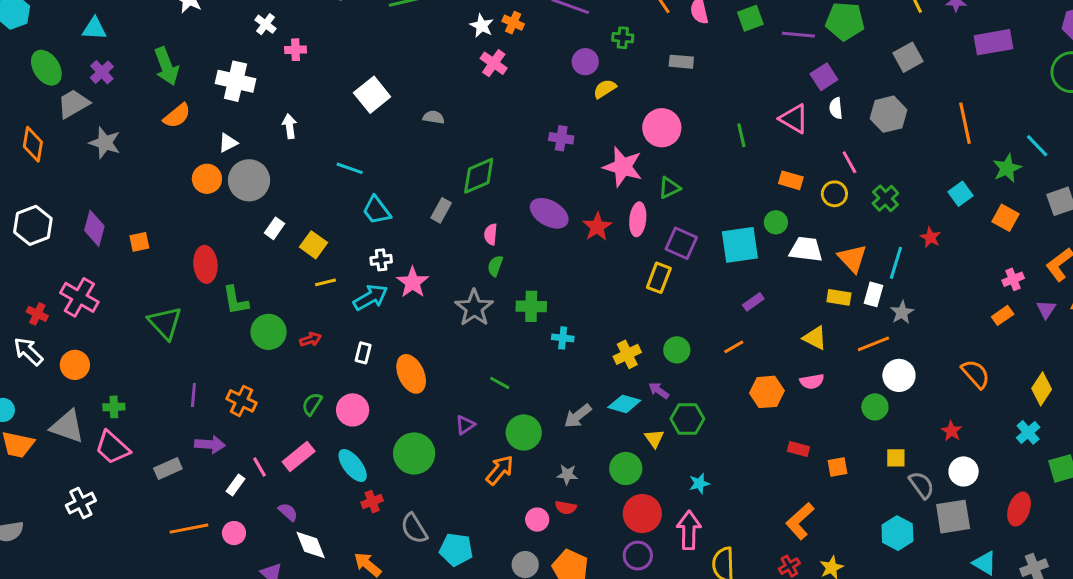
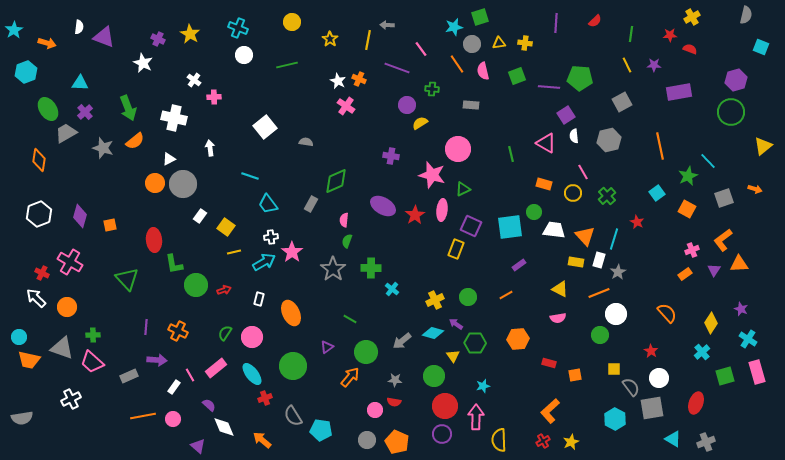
gray star: (105, 143) -> (103, 148), moved
cyan cross: (563, 338) -> (392, 289), turned 32
orange hexagon: (767, 392) -> (518, 339), moved

